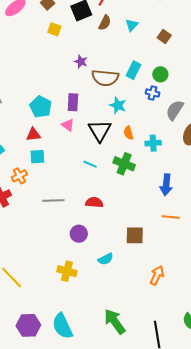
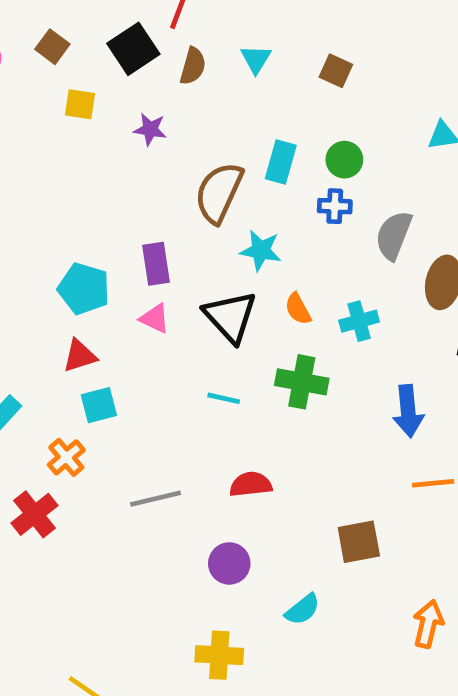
purple star: (81, 62) -> (150, 129), moved
brown semicircle: (105, 78) -> (219, 193), turned 120

